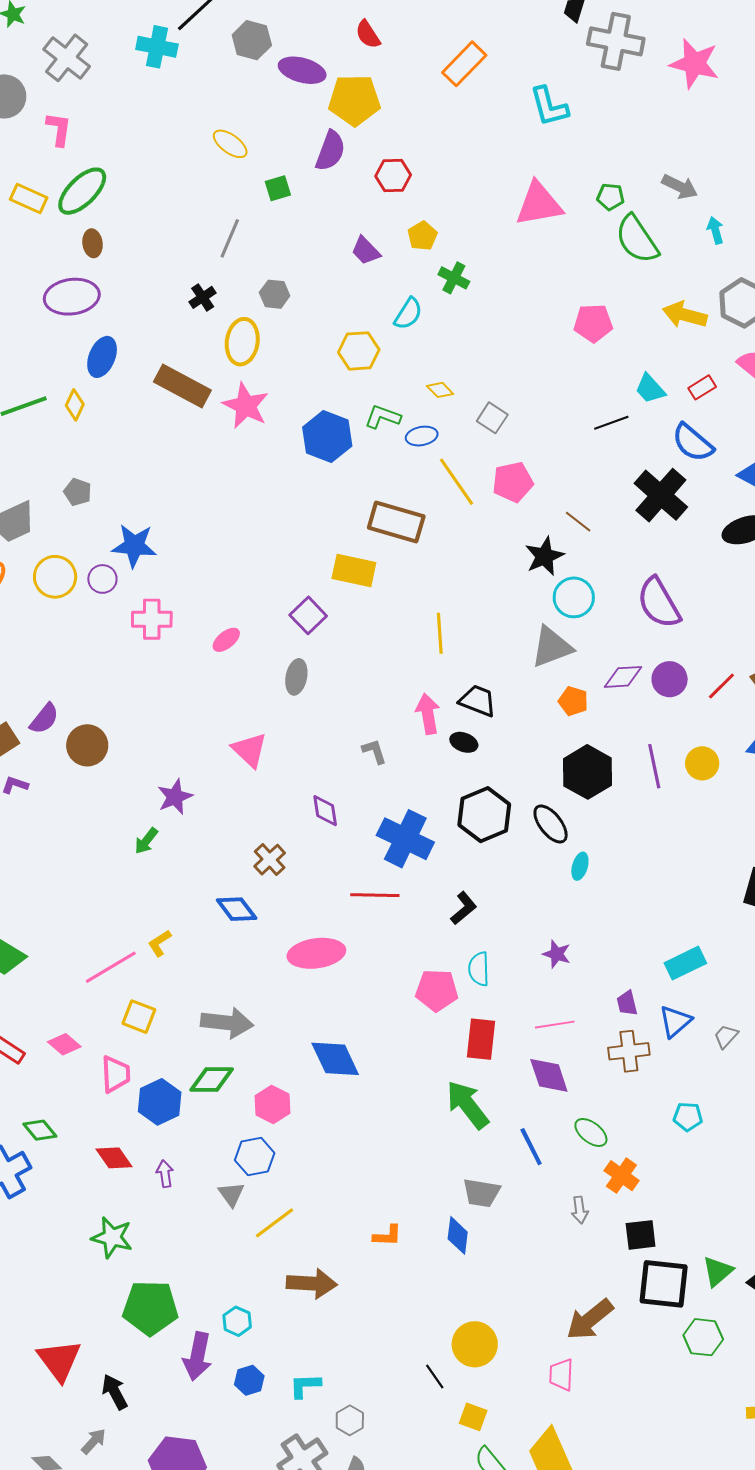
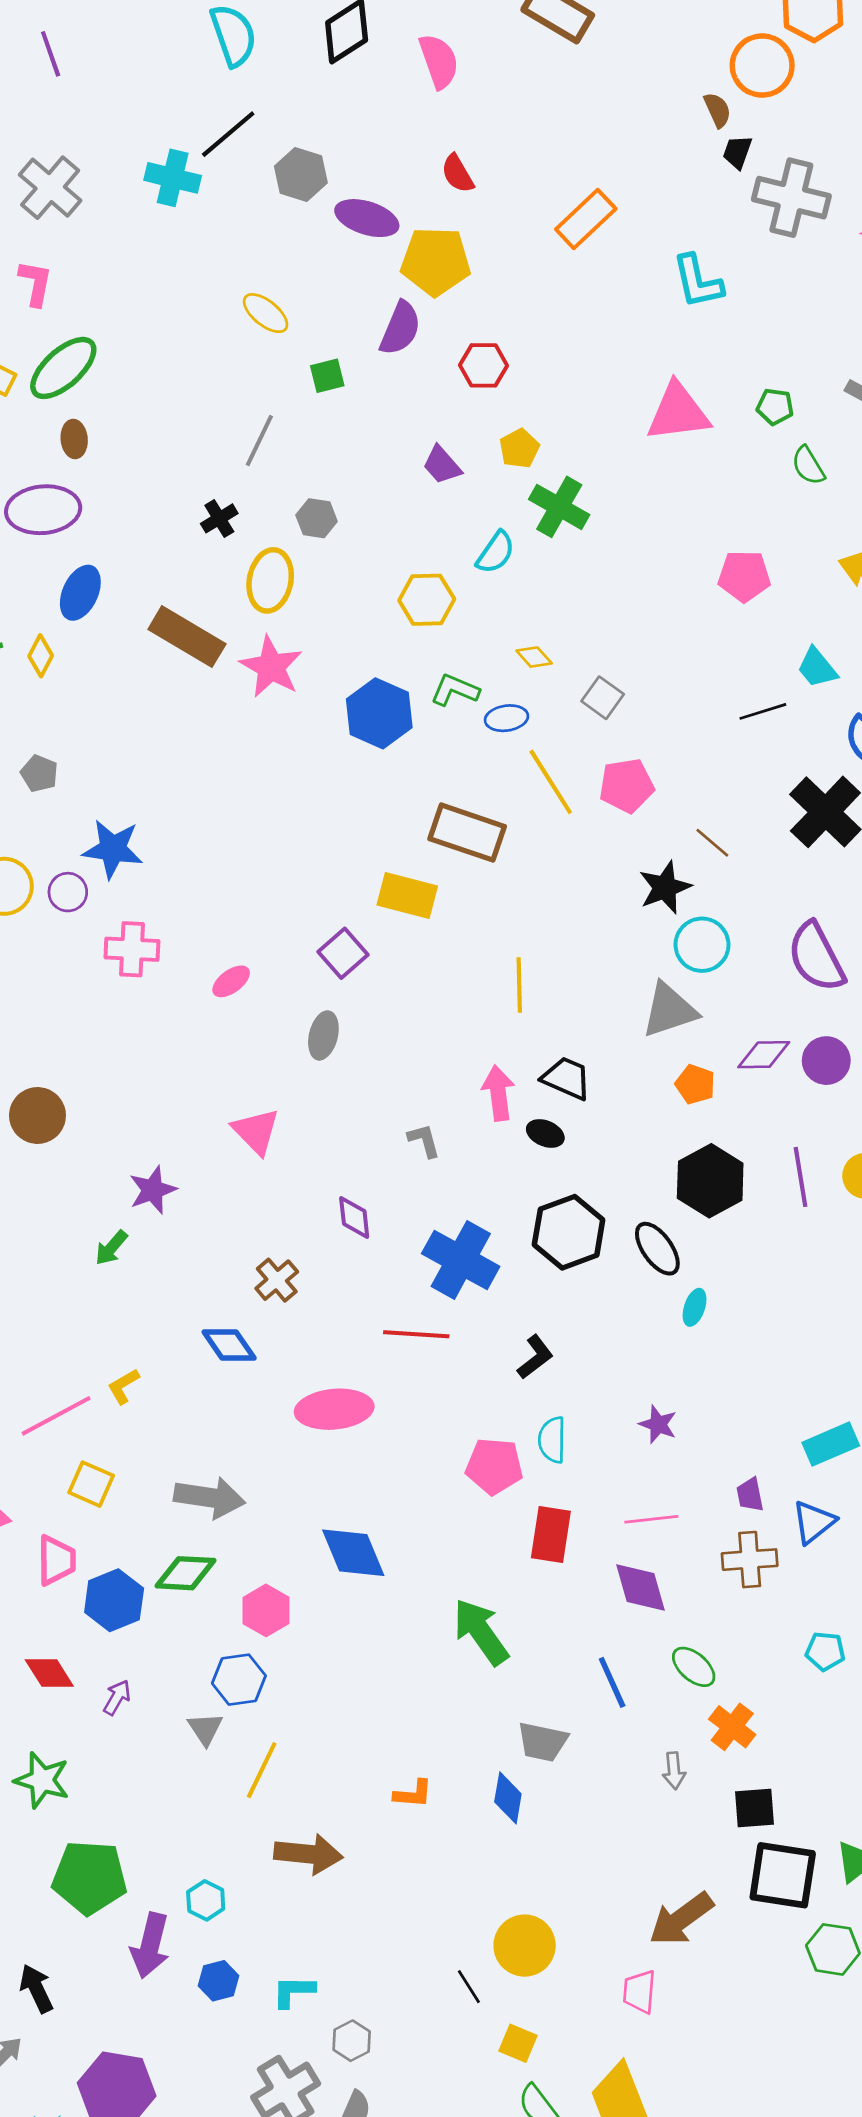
green semicircle: (637, 239) -> (808, 466), size x0.6
green cross: (454, 278) -> (559, 507), size x1.4
green arrow: (467, 1105) -> (481, 1632), moved
purple arrow: (165, 1174) -> (117, 1697), turned 36
yellow line: (274, 1223) -> (262, 1770), turned -30

